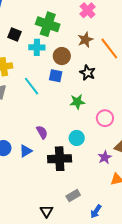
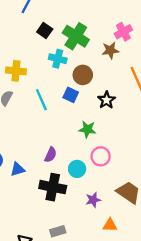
black square: (15, 34) -> (45, 31), moved
brown star: (85, 40) -> (110, 50), moved
pink circle: (105, 118) -> (101, 156), moved
purple semicircle: (42, 132) -> (51, 155), moved, turned 40
purple star: (105, 157) -> (93, 200), moved

